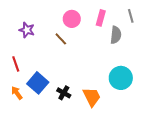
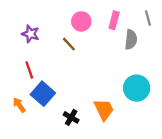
red line: (16, 64) -> (29, 70), moved
black cross: (64, 93) -> (71, 117), moved

